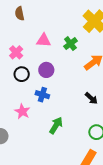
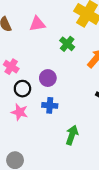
pink triangle: (44, 40) -> (37, 24), moved
pink star: (22, 111) -> (20, 112), moved

